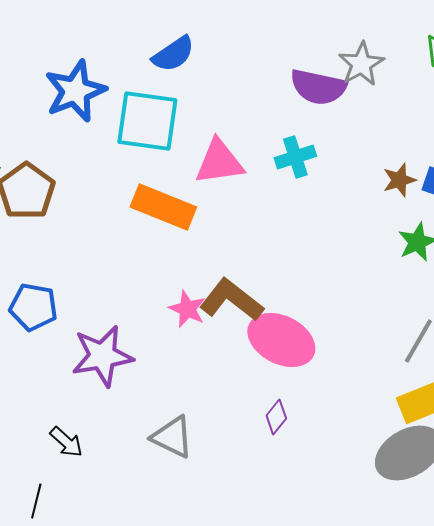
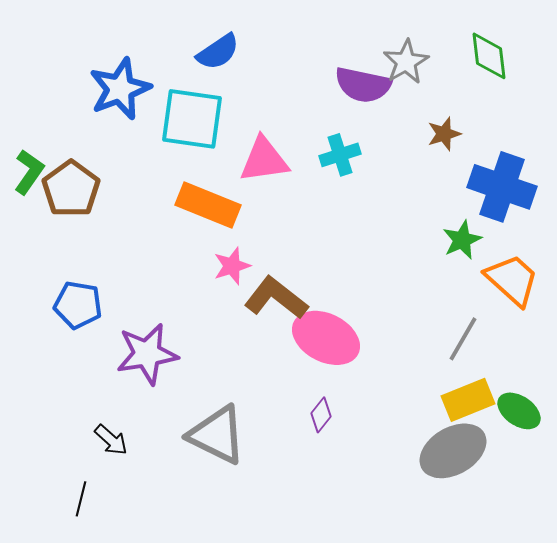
brown star: (399, 180) -> (444, 134), moved
pink star: (187, 309) -> (232, 266), moved, turned 30
gray triangle: (172, 437) -> (217, 435), size x1.4

